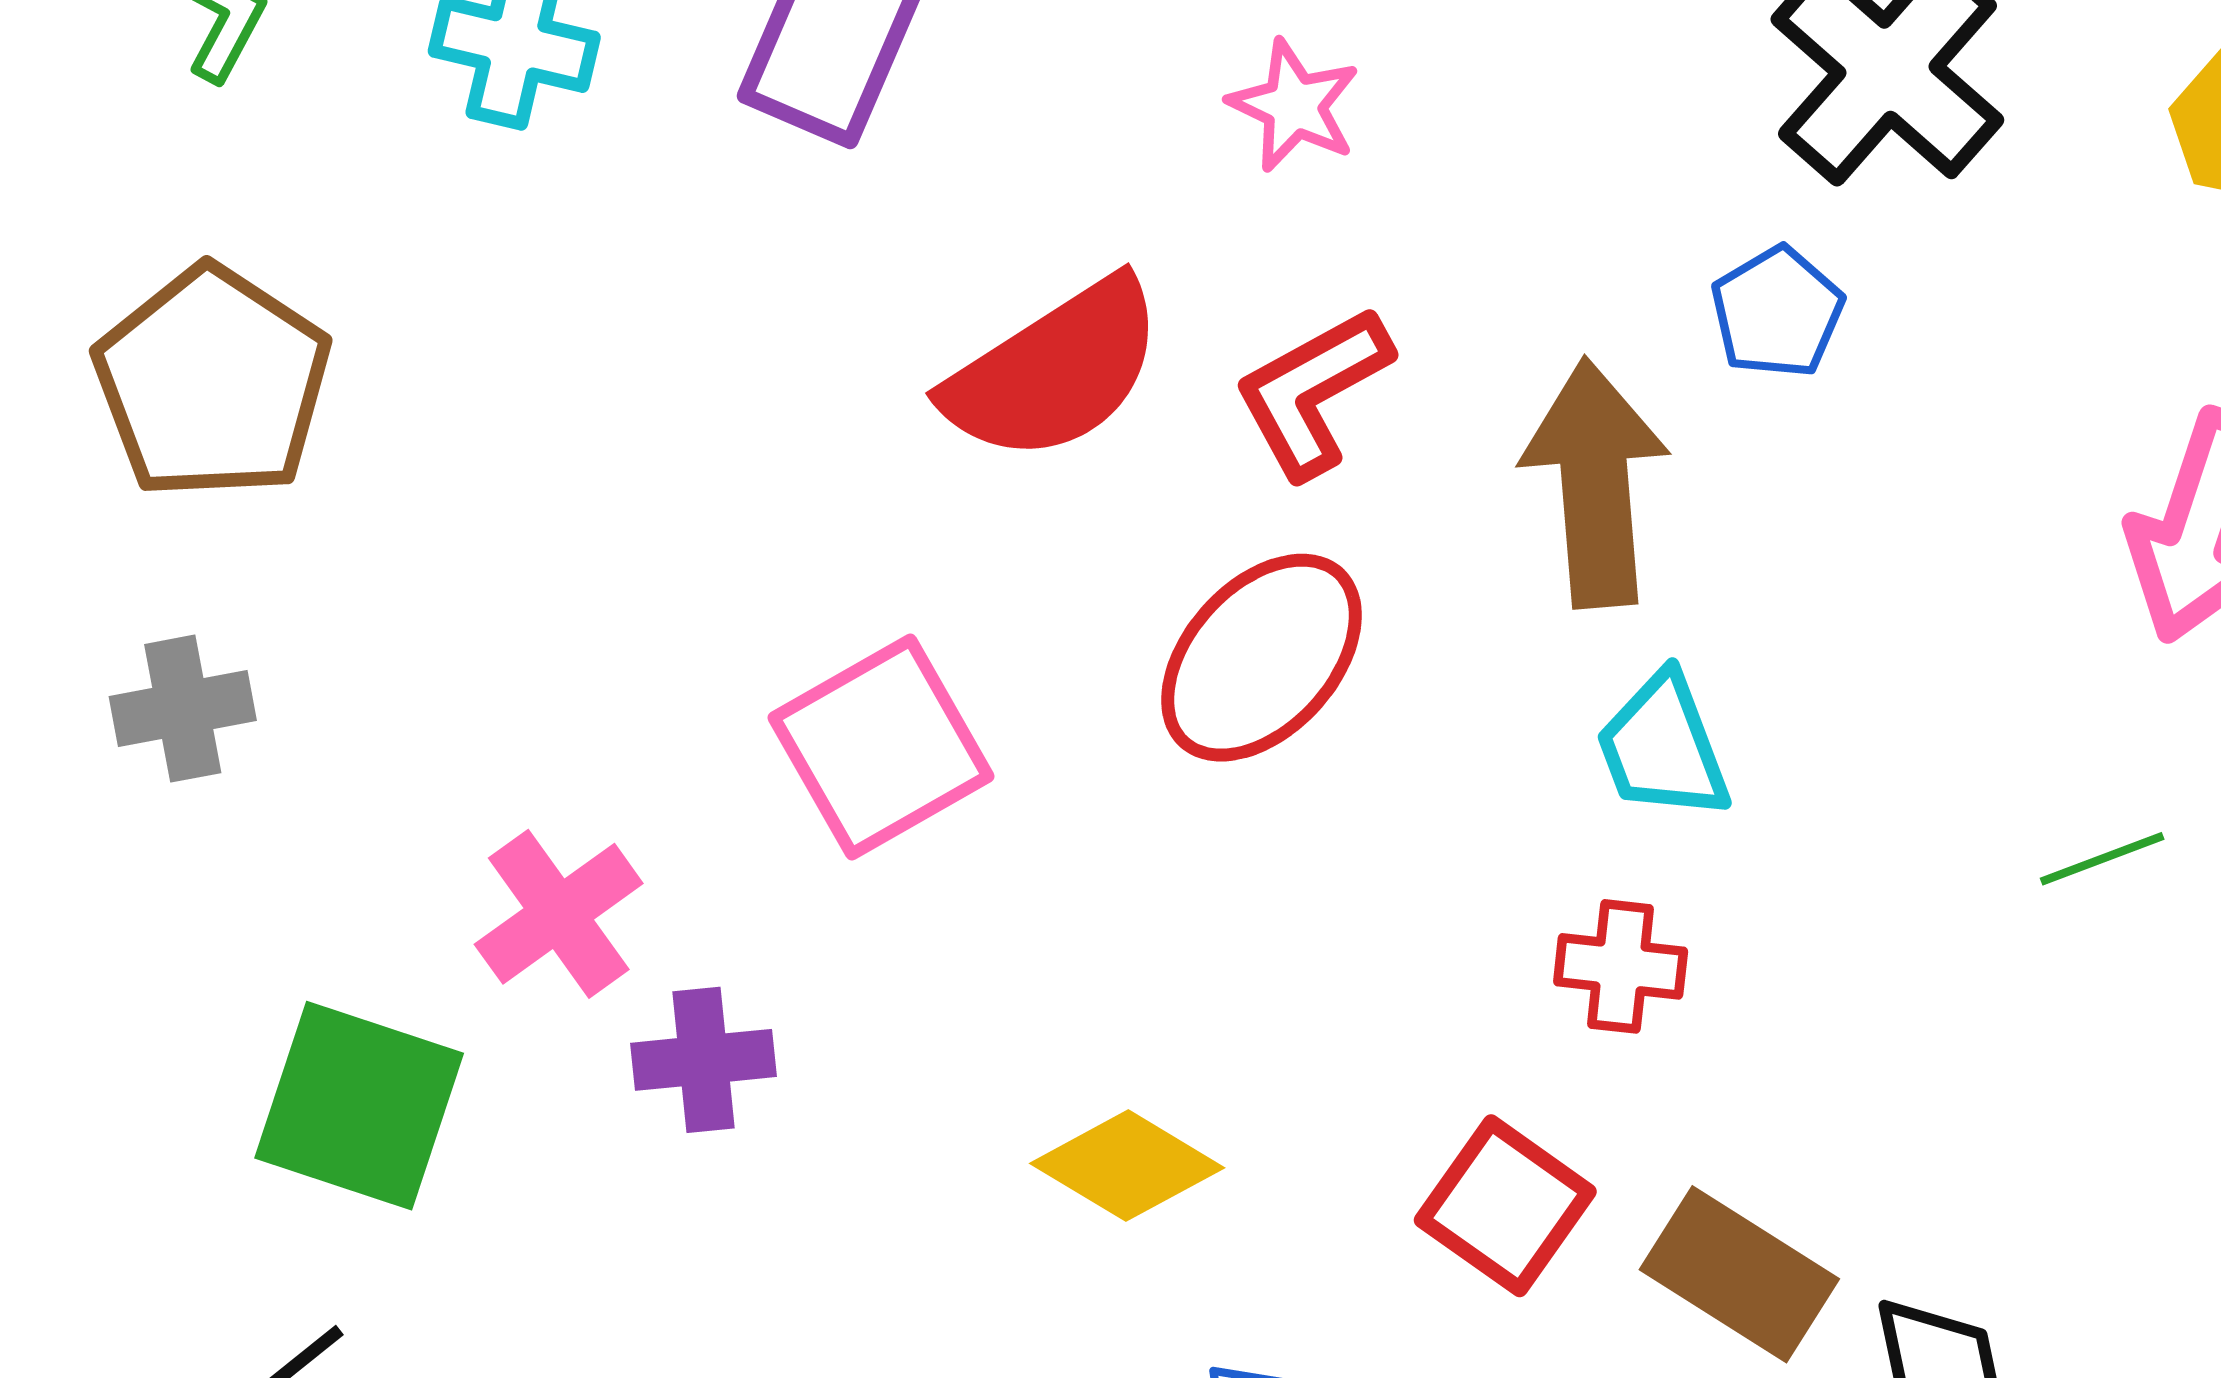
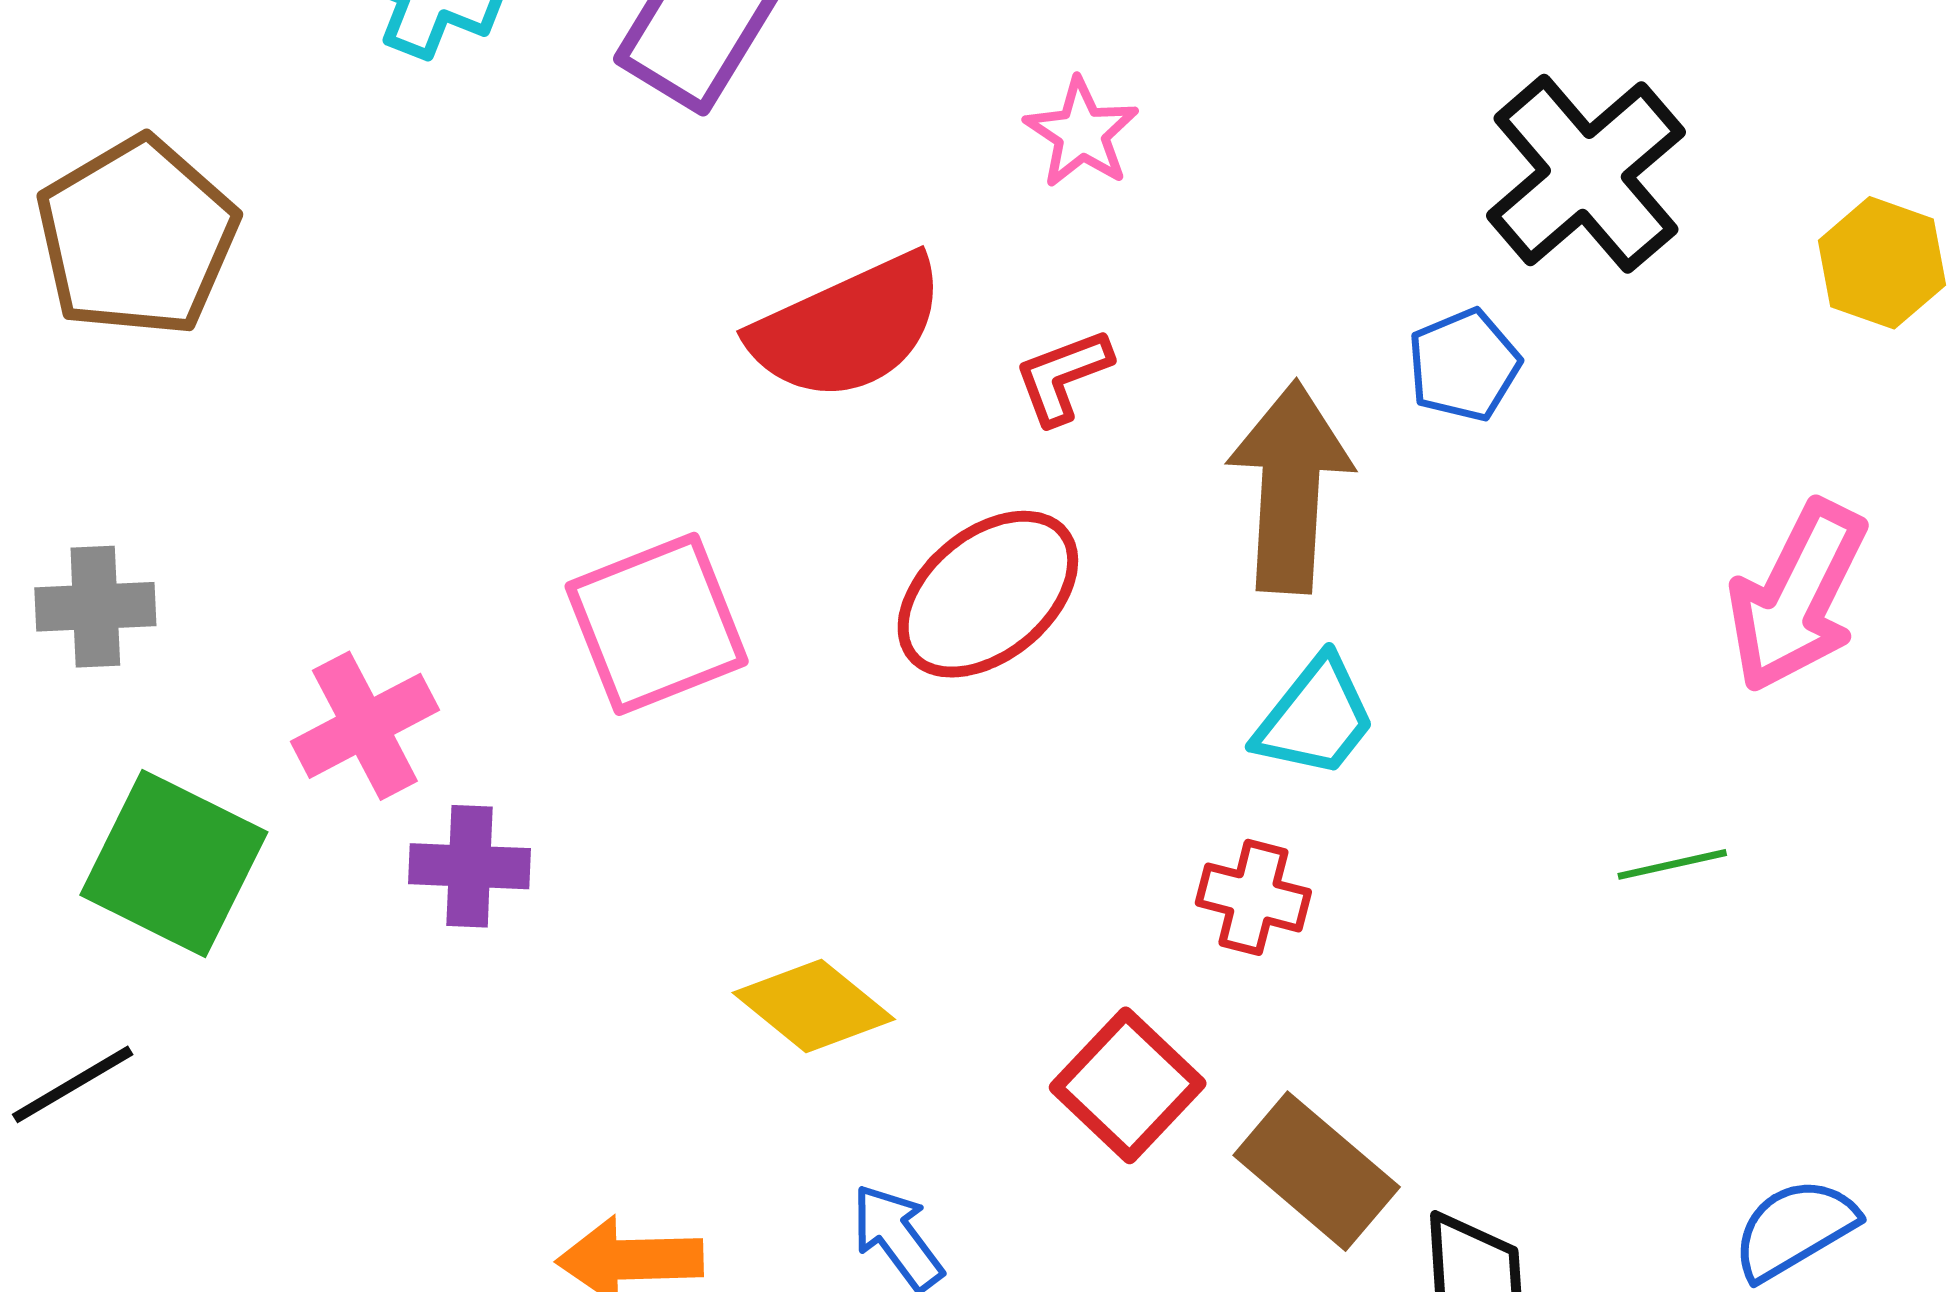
red L-shape: (1313, 392) -> (1063, 376), size x0.7
gray cross: (183, 709) -> (95, 607), moved
cyan trapezoid: (1663, 747) -> (1315, 718), turned -129

